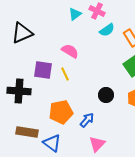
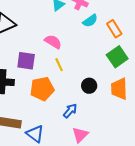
yellow line: (65, 74) -> (59, 65), moved
orange pentagon: (61, 112) -> (42, 89), moved

